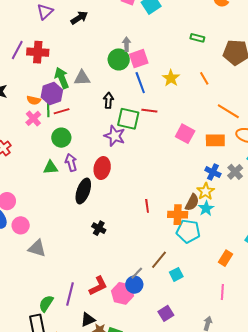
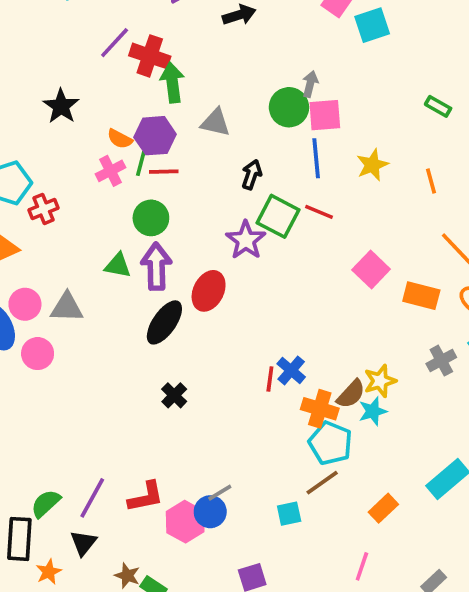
green arrow: (62, 78) -> (172, 83), moved
purple arrow: (71, 162) -> (156, 266), size x1.4
blue cross: (213, 172) -> (291, 370), moved
gray triangle: (37, 248) -> (67, 307), moved, turned -30
brown line: (159, 260) -> (322, 483), moved
black triangle: (88, 320) -> (83, 543), moved, turned -42

